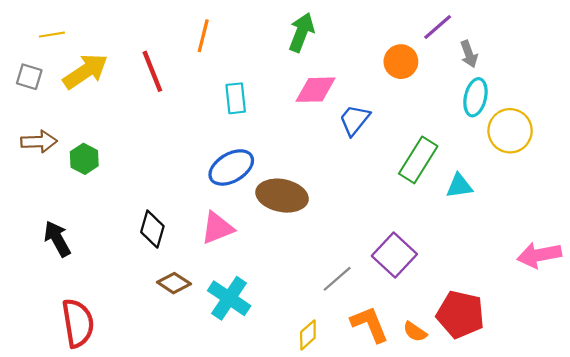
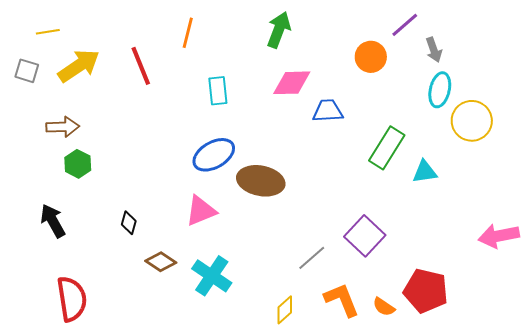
blue trapezoid: (354, 120) -> (328, 111), turned 48
brown arrow: (39, 142) -> (63, 127), moved
green hexagon: (84, 159) -> (78, 164), moved
black diamond: (152, 229) -> (129, 223), moved, size x0.7

